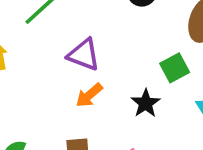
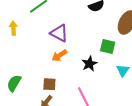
green square: (175, 68) -> (108, 47), turned 35

